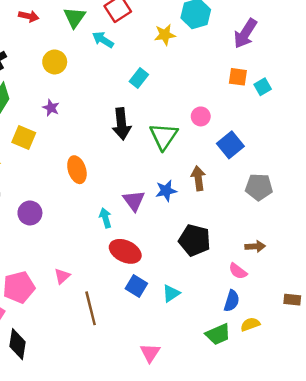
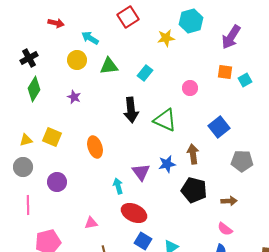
green triangle: (74, 17) -> (109, 66), moved, turned 48
cyan arrow: (103, 40) -> (90, 38), moved
pink circle: (201, 116) -> (190, 88), moved
green triangle: (164, 136) -> (165, 120), turned -40
yellow square: (24, 137) -> (52, 137), moved
black pentagon: (195, 240) -> (194, 190), moved
brown arrow: (255, 246) -> (229, 201), moved
pink triangle: (62, 276) -> (91, 223), moved, turned 32

